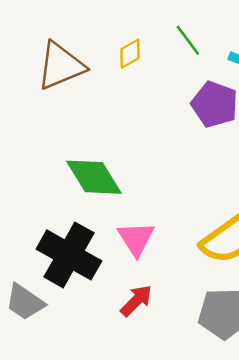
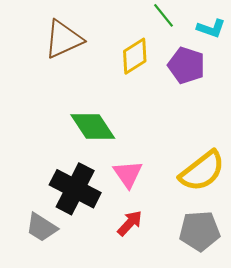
yellow diamond: (130, 54) -> (135, 56), moved, size x1.5

